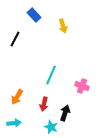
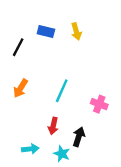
blue rectangle: (34, 15) -> (46, 31), moved, turned -32
orange arrow: (17, 97) -> (21, 88), moved
cyan arrow: (14, 123) -> (30, 149), moved

